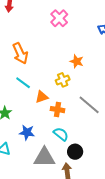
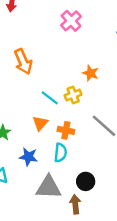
cyan line: (23, 83) -> (50, 98), moved
orange triangle: (42, 97) -> (40, 123), moved, turned -32
cyan semicircle: (61, 134) -> (60, 153), moved, turned 56

